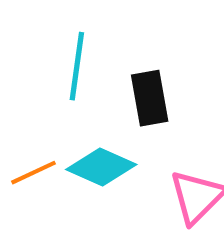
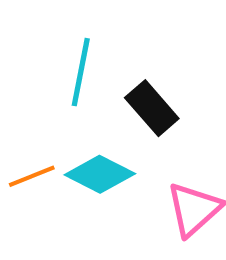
black rectangle: (150, 98) -> (152, 108), turned -34

